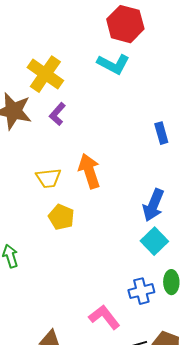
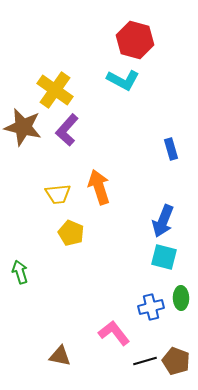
purple L-shape: (57, 114) -> (67, 130), size x1.4
cyan square: (154, 241) -> (164, 257), turned -32

